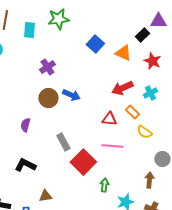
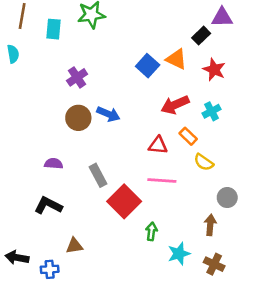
blue square: (95, 44) -> (148, 66), moved
purple semicircle: (25, 125) -> (54, 164), moved, turned 80

